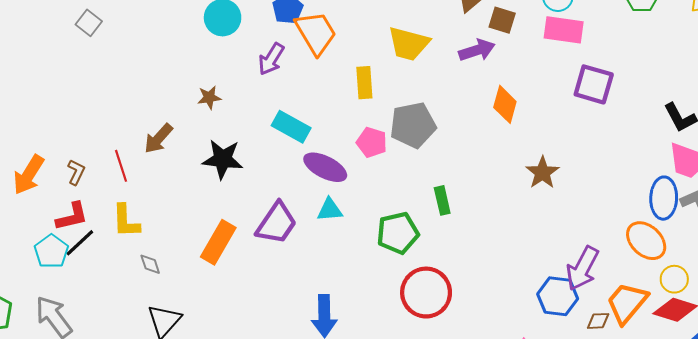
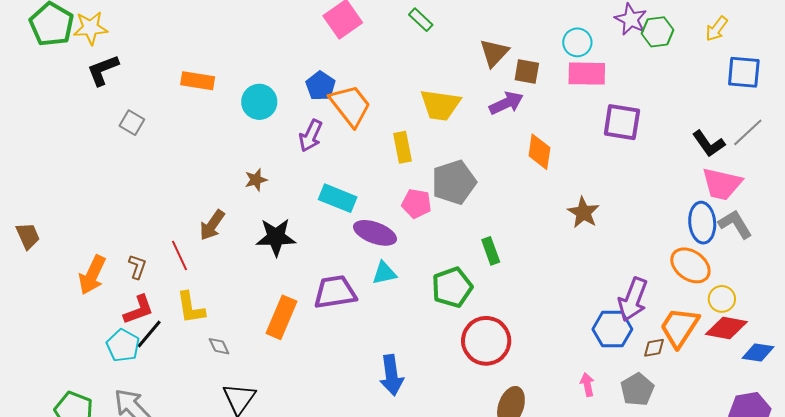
purple trapezoid: (276, 223) -> (335, 292), turned -126

